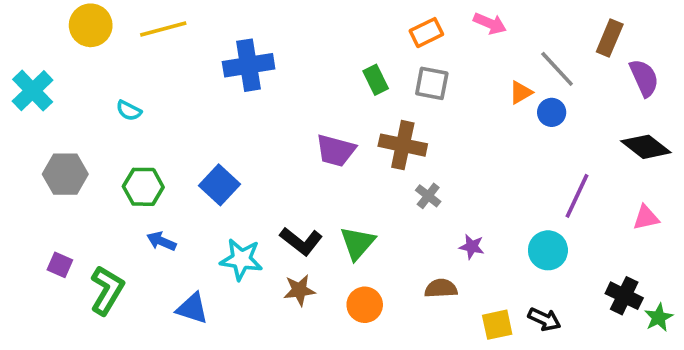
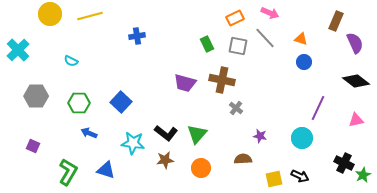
blue cross: (249, 65) -> (137, 36), size x0.6
gray line: (557, 69) -> (265, 38), moved
orange triangle: (521, 92) -> (301, 39), moved, turned 48
green L-shape: (107, 290) -> (68, 172), moved

